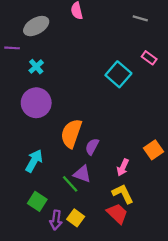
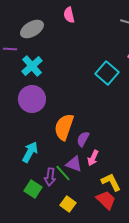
cyan cross: (36, 67) -> (32, 66), size x1.5
pink arrow: (123, 167) -> (93, 158), moved
purple arrow: (56, 220) -> (50, 177), moved

